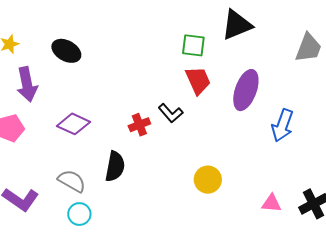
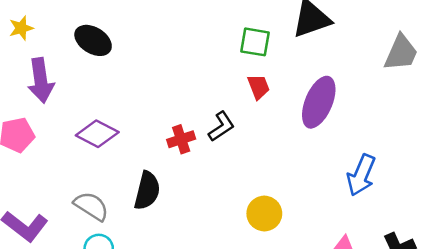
red trapezoid: (198, 80) -> (258, 87), size x0.7
black L-shape: (171, 113) -> (221, 127), turned -85
blue arrow: (282, 125) -> (361, 175), moved

